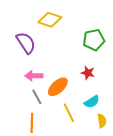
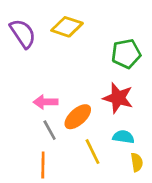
purple semicircle: (26, 43) -> (23, 34), moved
red star: (88, 73) -> (118, 98), size x1.6
cyan semicircle: (92, 102) -> (123, 137), turned -140

